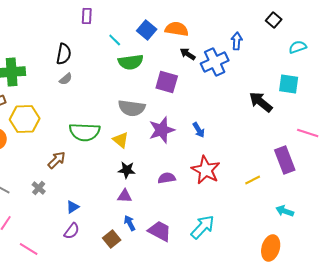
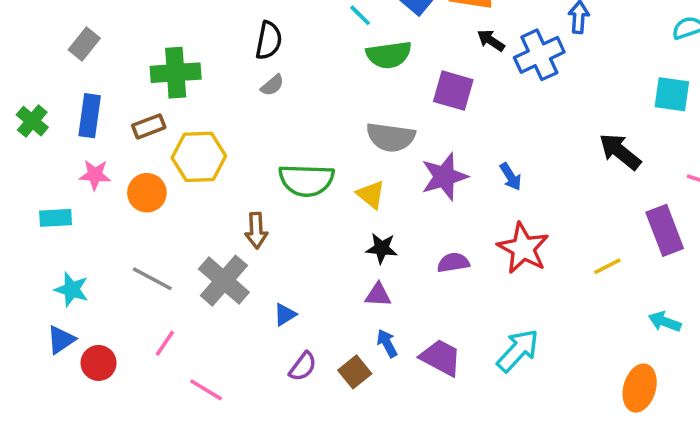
black arrow: (261, 102) -> (620, 152), moved
brown arrow: (57, 160) -> (256, 230), turned 132
gray cross: (39, 188) -> (224, 281), size x2.0
purple semicircle: (72, 231) -> (303, 367), moved

